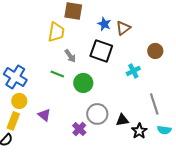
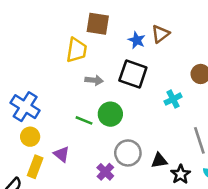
brown triangle: (123, 28) -> (161, 34), moved
gray arrow: (70, 56) -> (94, 80), turned -48
green line: (57, 74) -> (84, 120), moved
yellow rectangle: (13, 121) -> (35, 167), moved

